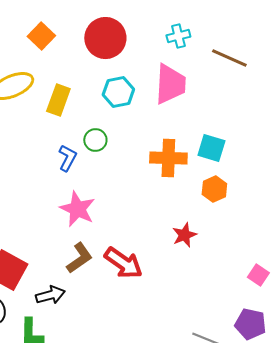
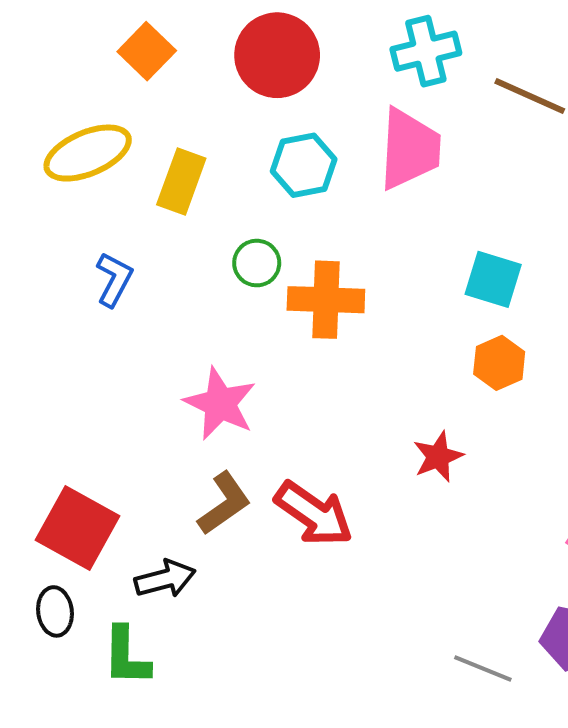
cyan cross: (178, 36) -> (426, 51), size x1.4
blue L-shape: (67, 158) -> (114, 279), moved
orange cross: (168, 158) -> (326, 300), moved

